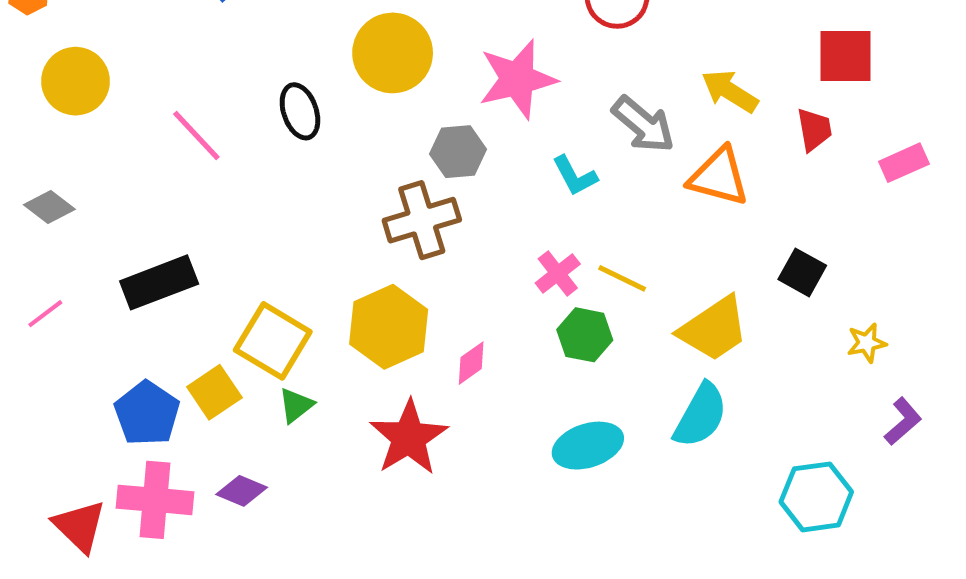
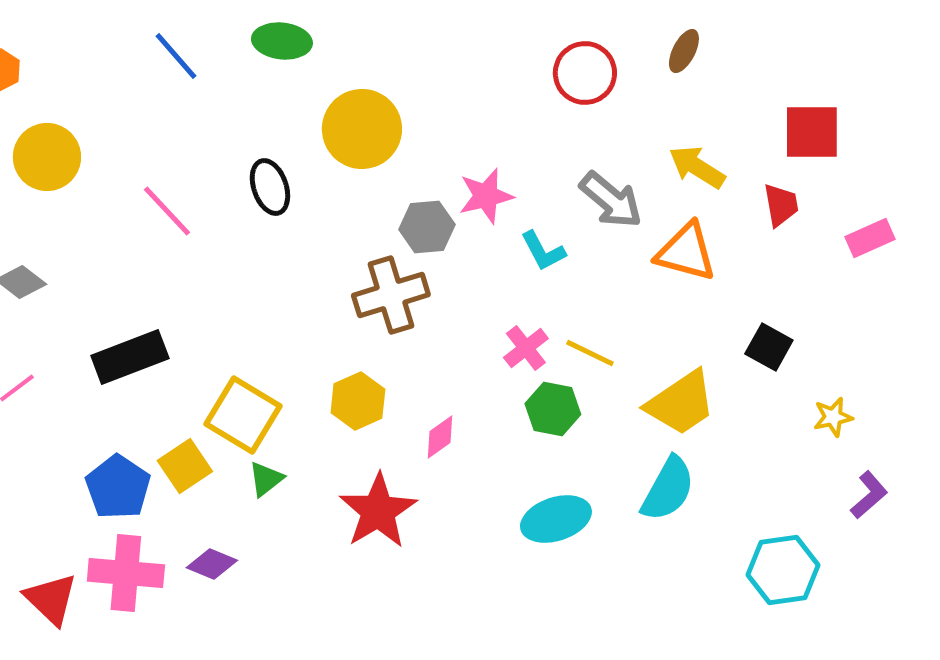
pink star: (517, 79) -> (486, 196), moved, size x0.7
yellow hexagon: (389, 327) -> (358, 401), size x0.7

